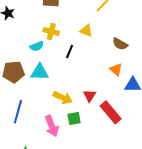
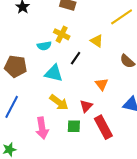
orange triangle: (116, 70) -> (102, 84), moved
cyan triangle: (40, 72) -> (54, 73), moved
green square: (74, 118) -> (74, 126), moved

